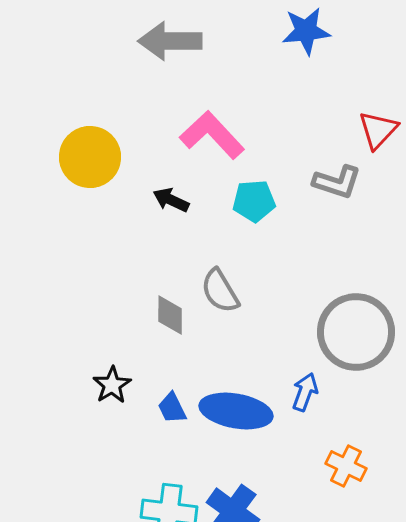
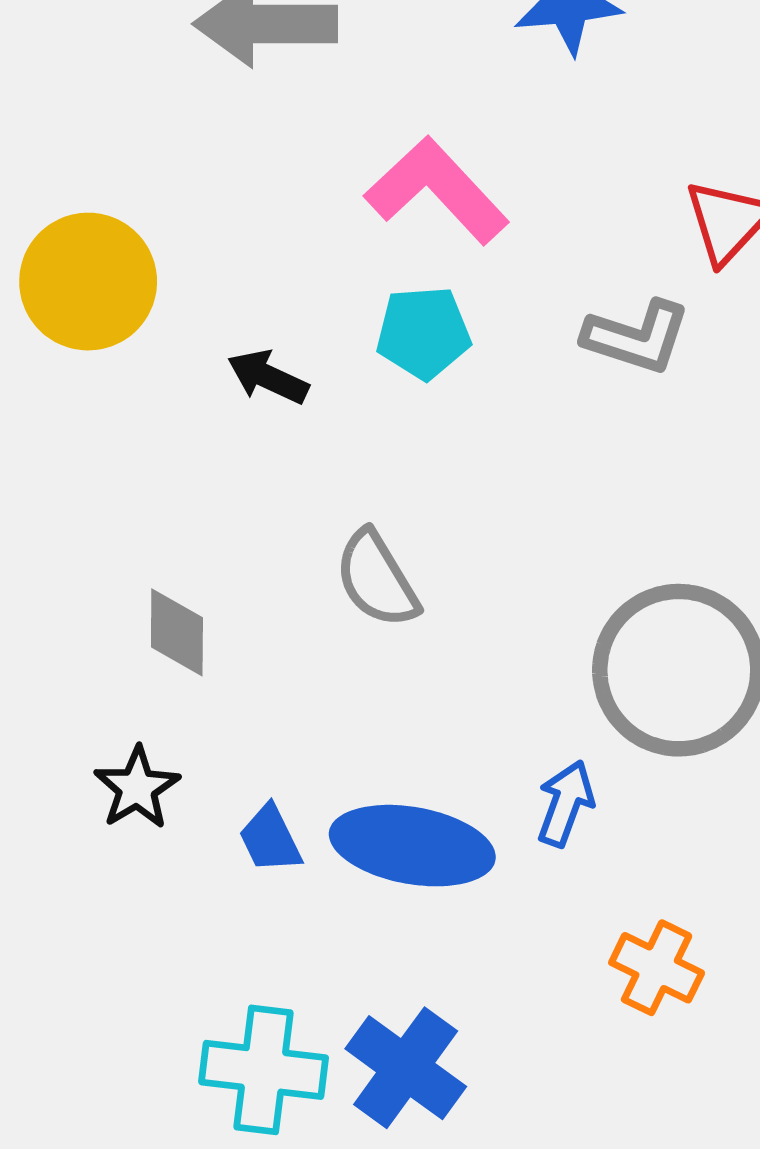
pink L-shape: (212, 135) -> (437, 191), moved
cyan pentagon: (254, 201) -> (423, 333), moved
gray diamond: (170, 315) -> (177, 632), moved

